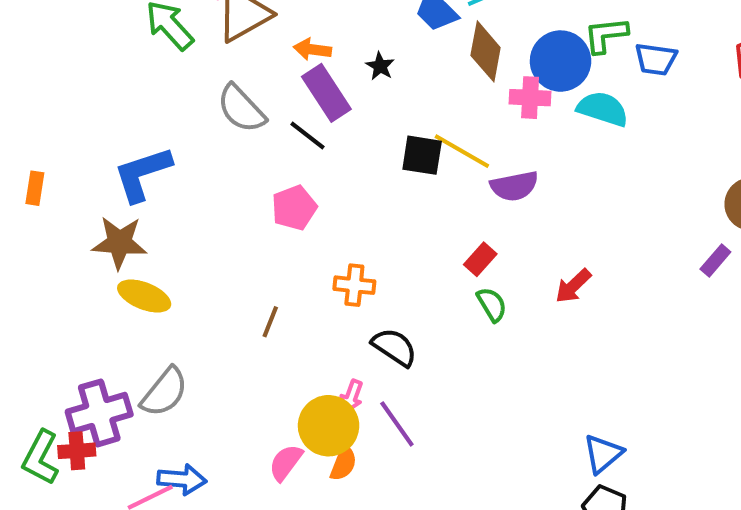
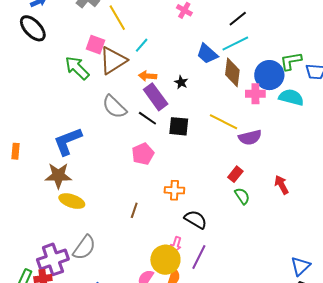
black square: (422, 155) -> (179, 126), moved
red arrow: (573, 286) -> (281, 185), turned 108
purple line: (397, 424) -> (199, 257), turned 65

